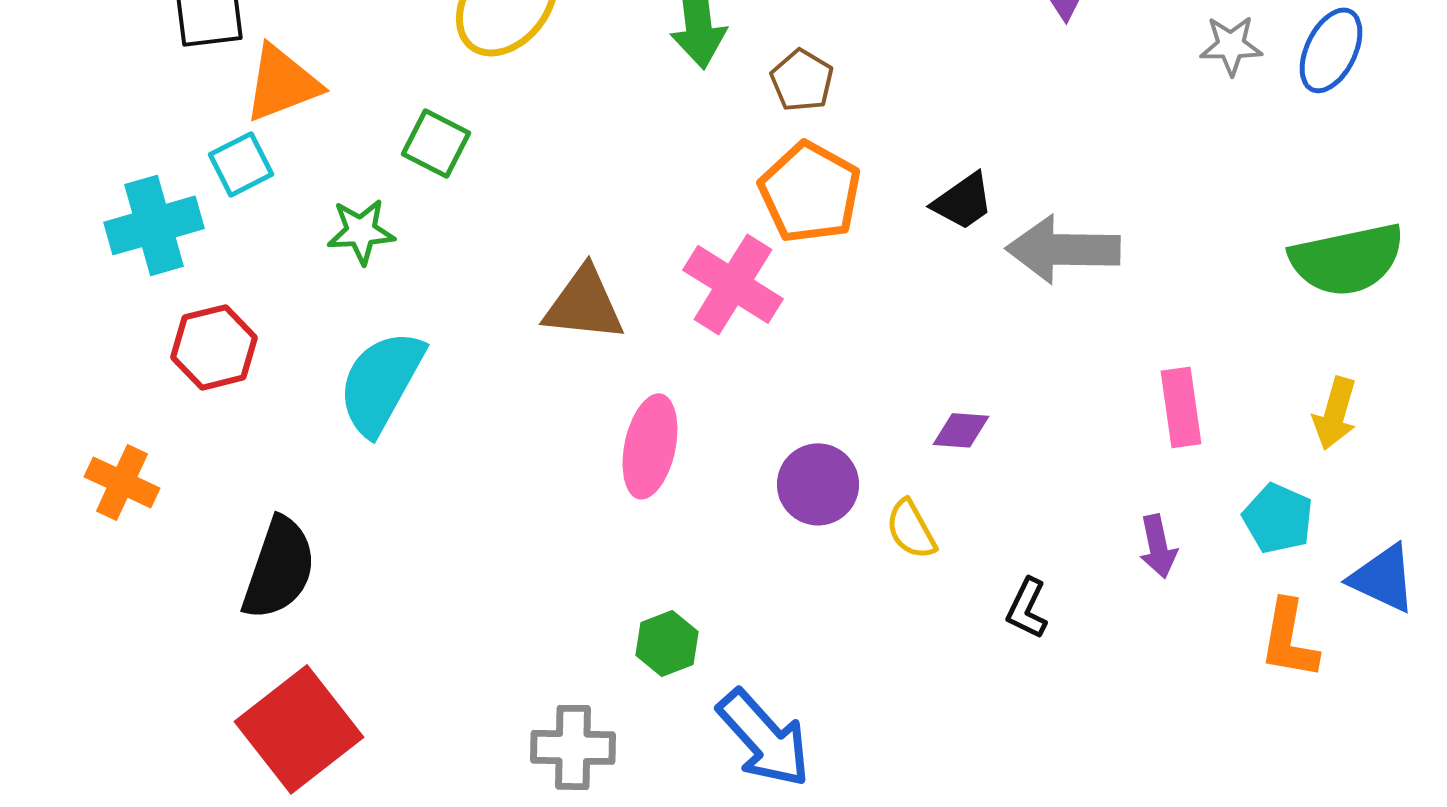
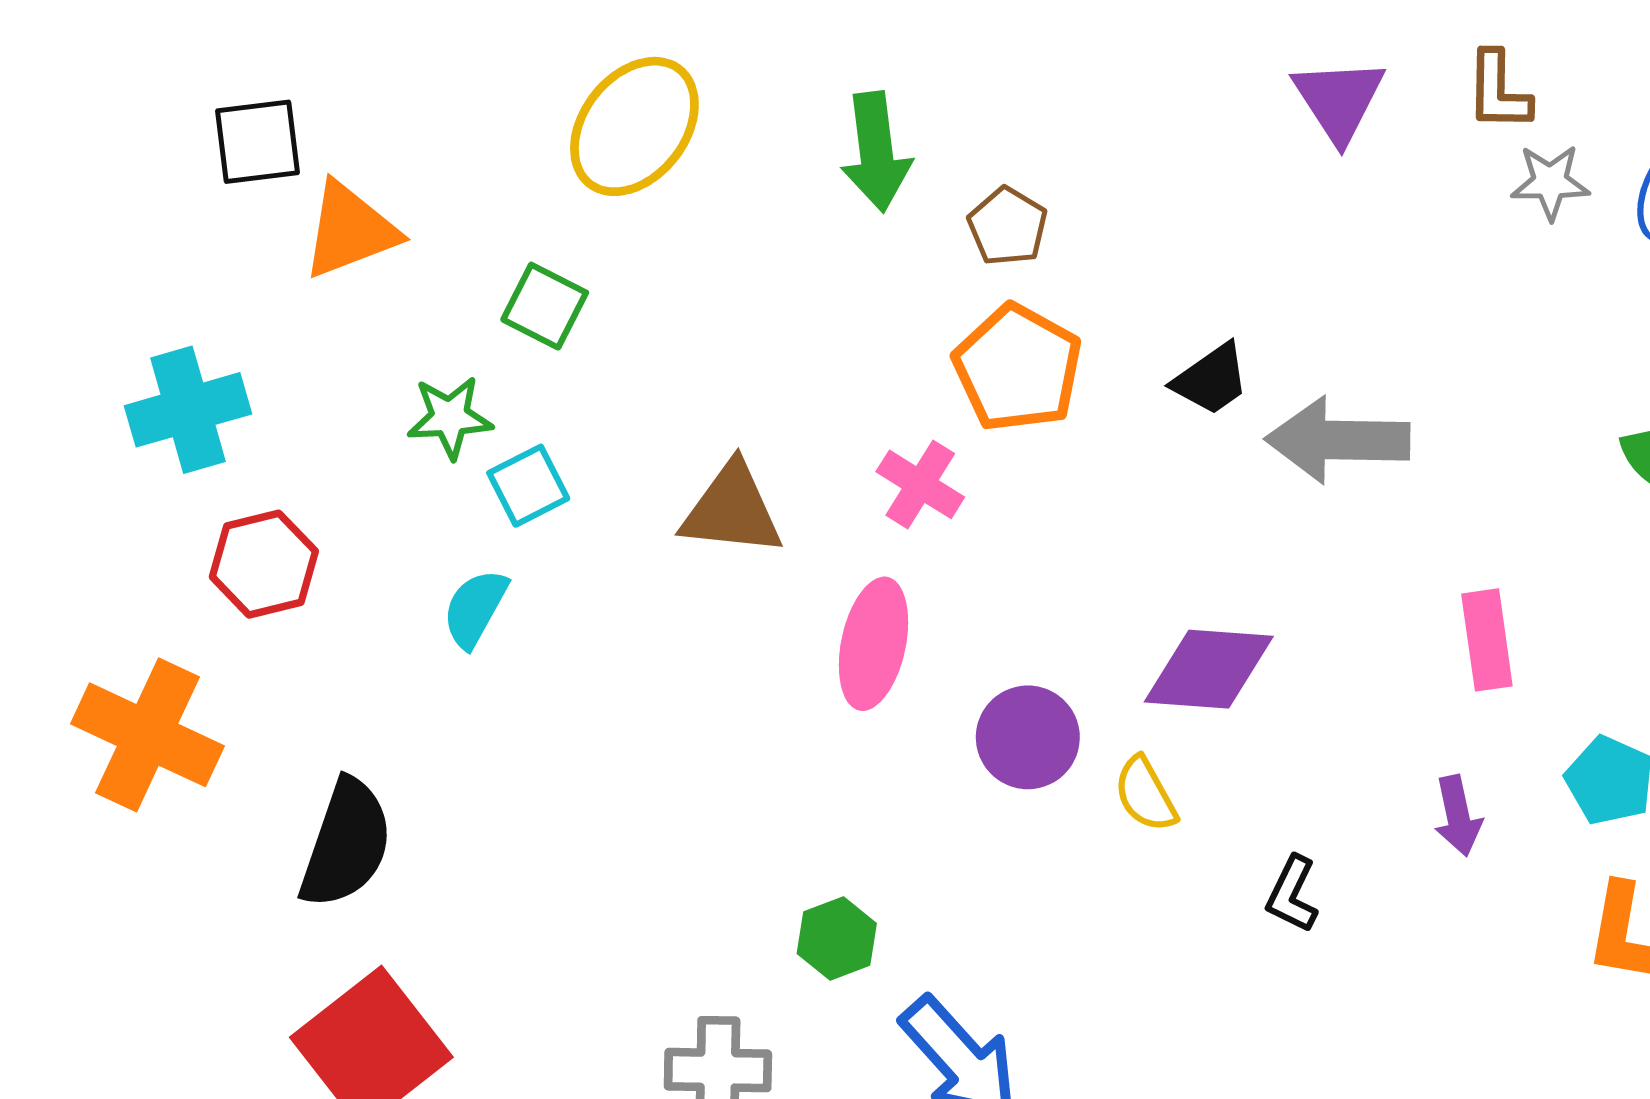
cyan square: (241, 164) -> (528, 486), moved
pink cross: (733, 284) -> (920, 484), size x0.7
cyan semicircle: (381, 382) -> (475, 608), size x0.6
purple diamond: (961, 430) -> (1209, 669), size x1.8
pink ellipse: (650, 446) -> (874, 644), moved
orange cross: (122, 482) -> (148, 735), size x1.6

